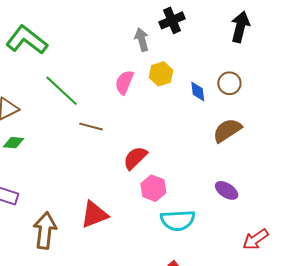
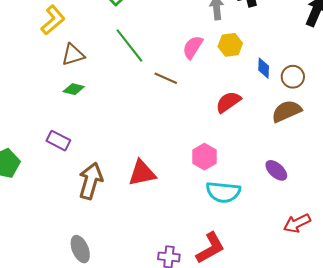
brown circle: (229, 83) -> (293, 77), moved
brown line: (91, 127) -> (166, 78), moved
red semicircle: (135, 158) -> (228, 102), moved

